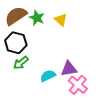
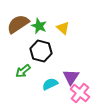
black hexagon: (16, 43) -> (41, 51), moved
purple triangle: (69, 69) -> (71, 77), turned -48

